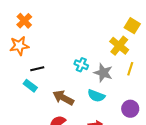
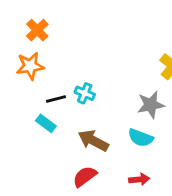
cyan cross: (81, 65) -> (85, 93), moved
gray star: (103, 73) -> (151, 105), turned -30

